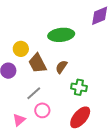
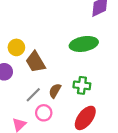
green ellipse: (61, 35) -> (84, 44), moved
brown semicircle: (61, 67) -> (55, 91), moved

